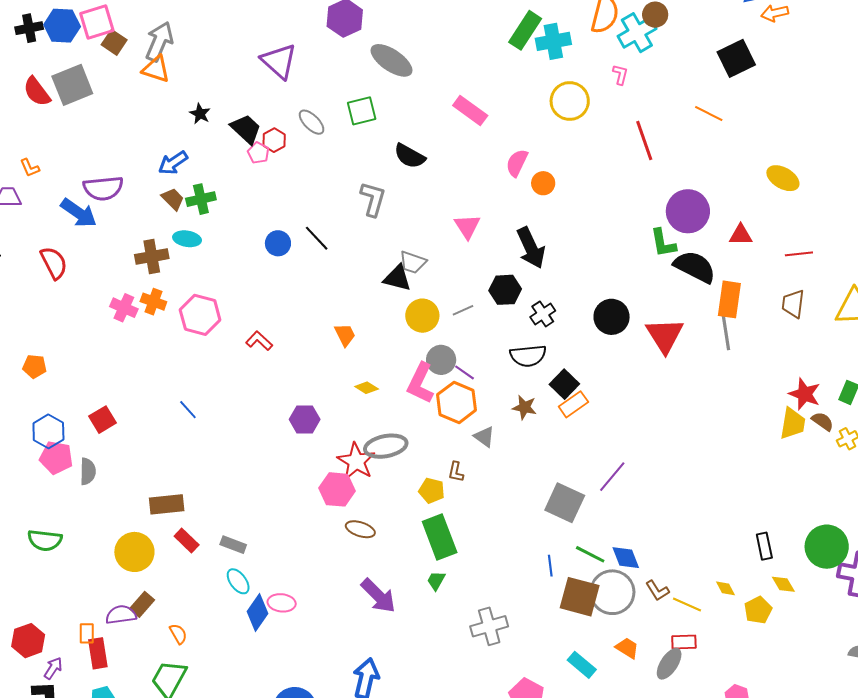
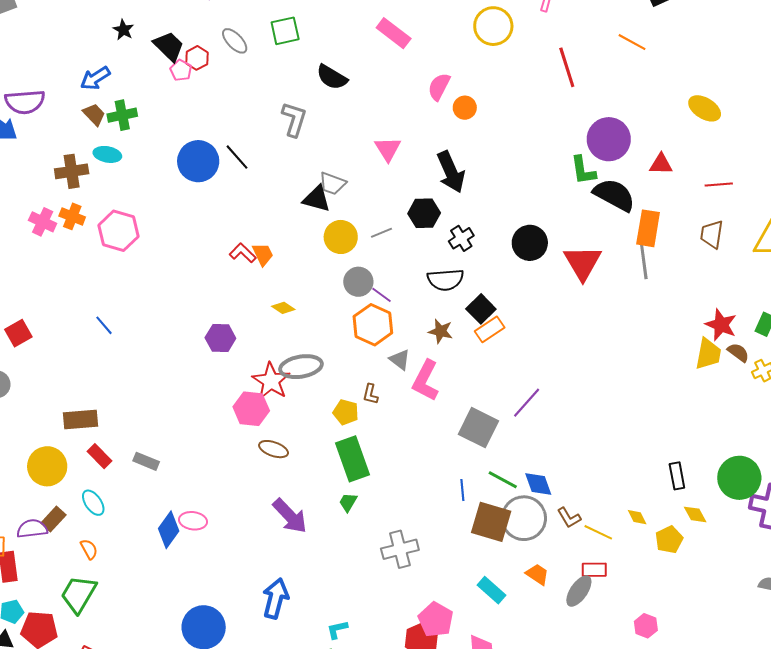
blue circle: (278, 243) -> (198, 161), size x1.6
red L-shape: (259, 341) -> (243, 253), moved
pink L-shape: (420, 383) -> (426, 381), moved
cyan ellipse: (238, 581) -> (93, 503), moved

